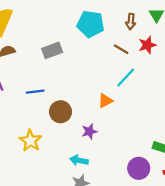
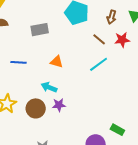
orange triangle: (105, 101) -> (57, 62), moved, turned 32
brown circle: (61, 112) -> (36, 108), moved
cyan arrow: (79, 160) -> (49, 87), moved

